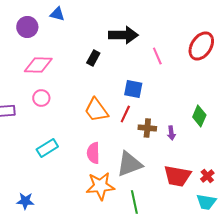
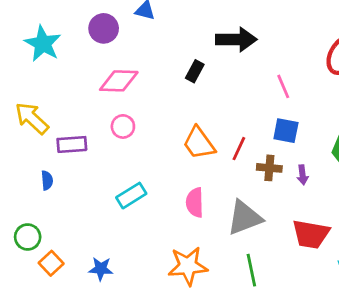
pink line: (157, 56) -> (283, 86), moved
blue square: (133, 89) -> (286, 131), moved
orange star: (100, 186) -> (188, 266), moved

